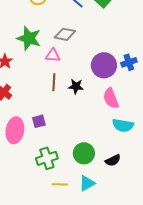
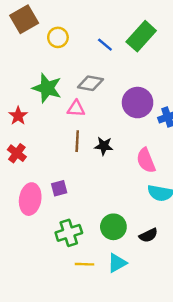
purple circle: (104, 65) -> (138, 103), moved

